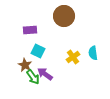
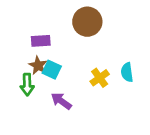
brown star: (25, 65) -> (38, 65), moved
green arrow: (33, 77) -> (27, 85), moved, turned 35

